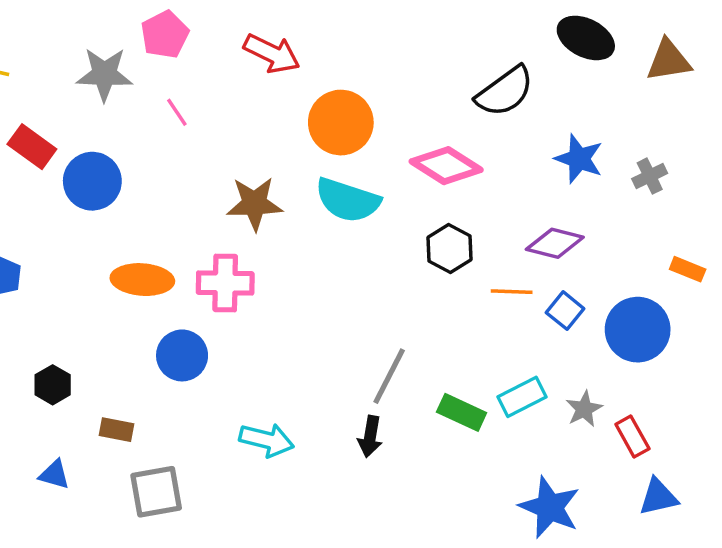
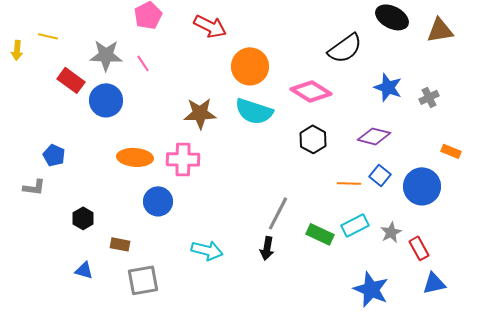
gray star: (104, 74) -> (106, 55), moved
pink line: (177, 112) -> (143, 63), moved
orange line: (512, 292) -> (349, 183), moved

